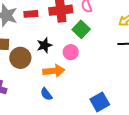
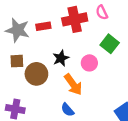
green square: (81, 29) -> (110, 44), moved
orange arrow: (54, 71) -> (73, 84), turned 65

